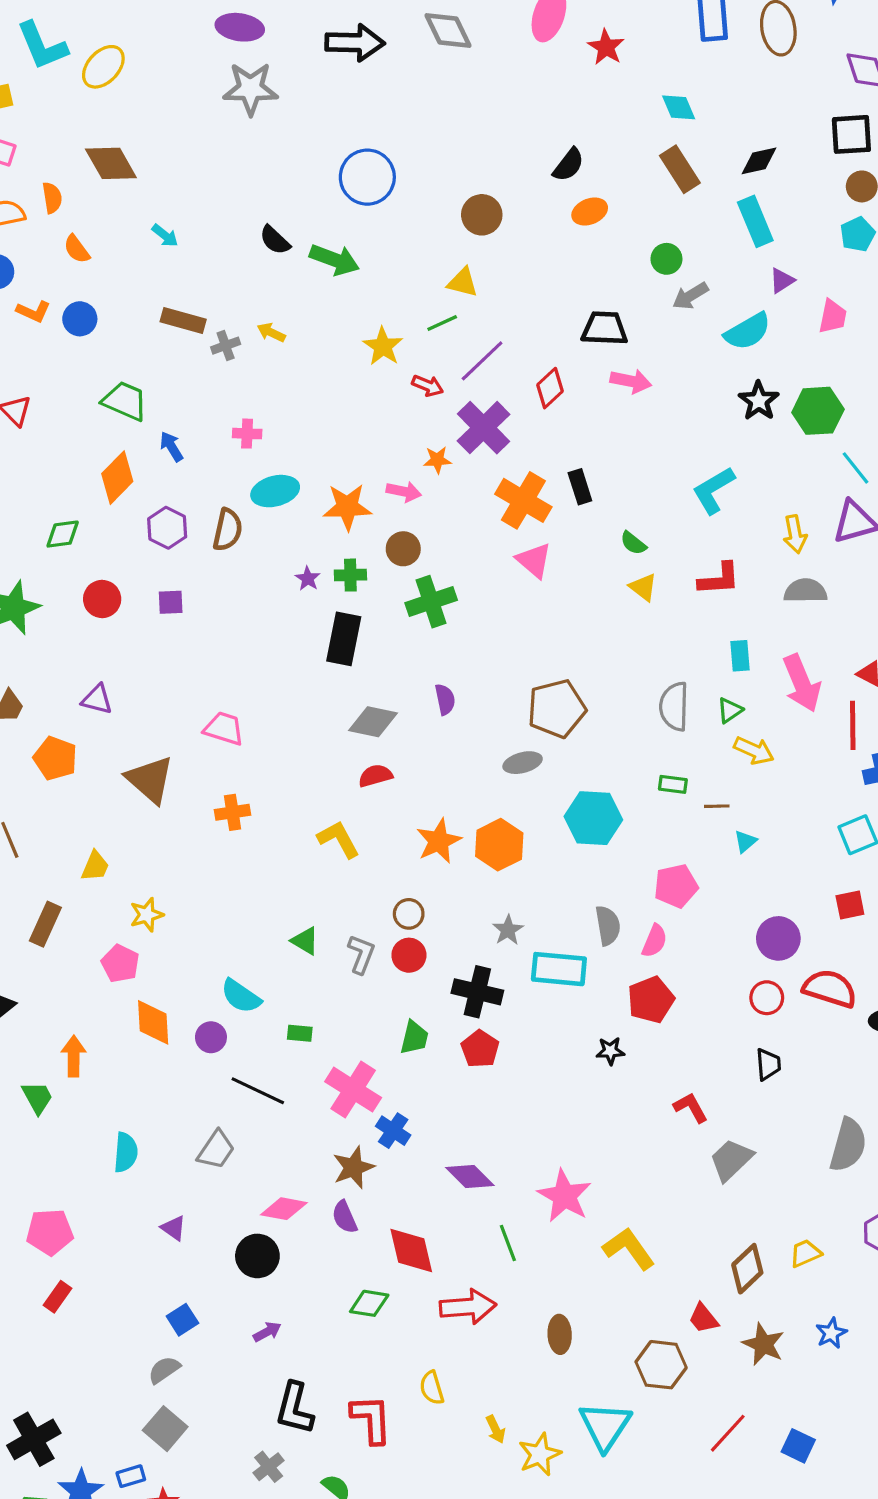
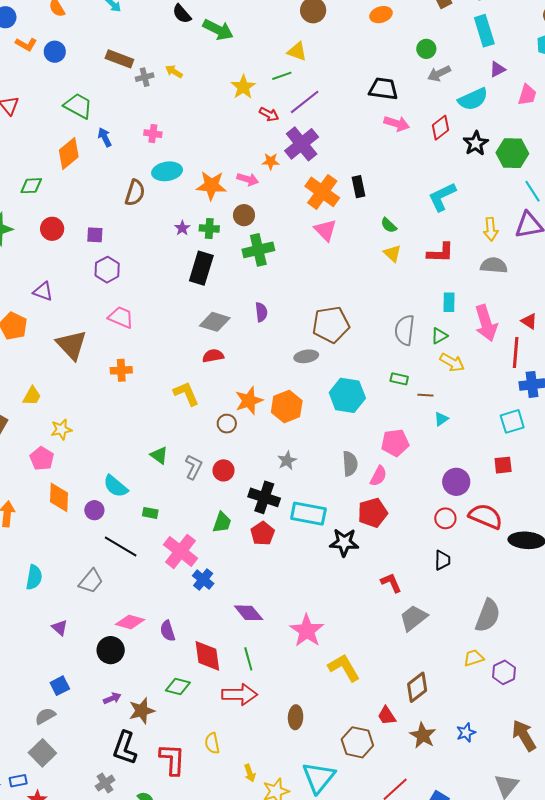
red diamond: (550, 388) -> (441, 128), moved
purple hexagon: (167, 528) -> (107, 270), moved
brown circle: (409, 914) -> (227, 424), moved
cyan rectangle: (559, 969) -> (308, 514), moved
black star: (610, 1051) -> (344, 542), size x1.6
brown star: (353, 1167) -> (142, 711), moved
green line: (508, 1243) -> (248, 659), moved
yellow trapezoid: (805, 1253) -> (474, 658), moved

